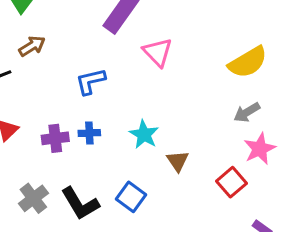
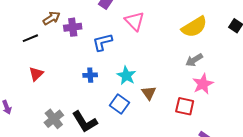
blue L-shape: (90, 81) -> (102, 42), moved
purple cross: (55, 138) -> (73, 27), moved
red square: (232, 182) -> (185, 106), turned -36
blue square: (131, 197) -> (120, 104), moved

